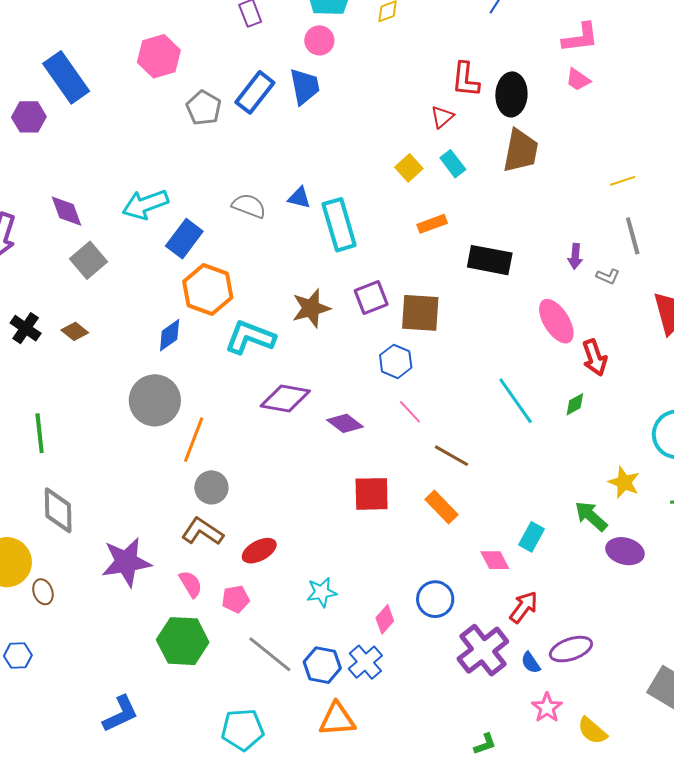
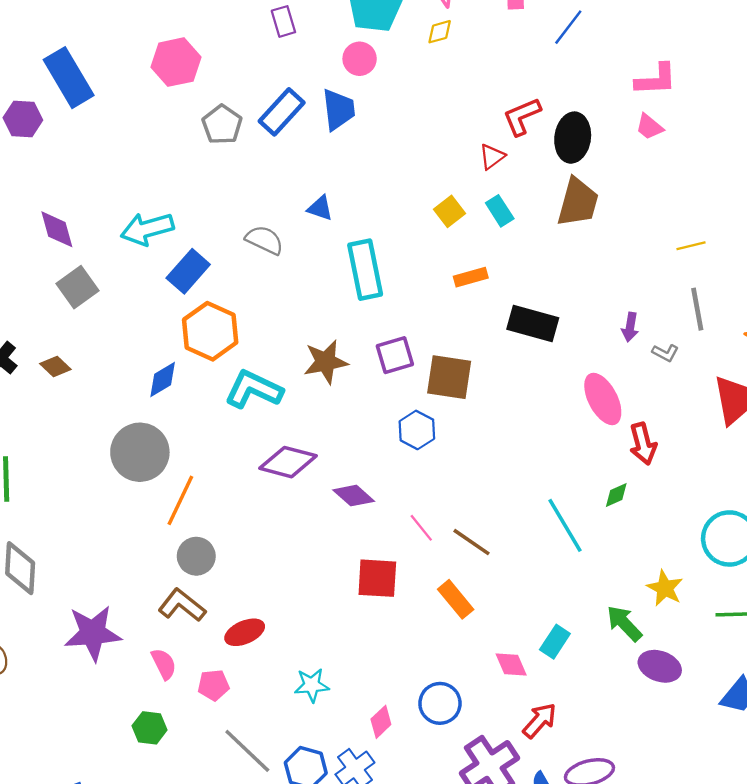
red L-shape: (466, 80) -> (522, 117), turned 57
blue triangle: (299, 198) -> (320, 208), moved
cyan line: (516, 401) -> (565, 525), moved
pink line: (410, 412) -> (421, 528), moved
green hexagon: (183, 641) -> (150, 728), size x0.6

